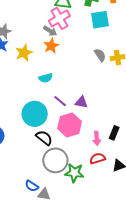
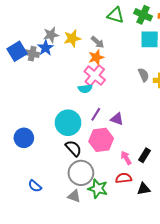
pink cross: (59, 18) -> (95, 76), moved, turned -30
yellow star: (24, 53) -> (72, 38), moved
purple line: (60, 101) -> (96, 114), turned 72
pink arrow: (97, 138) -> (126, 158), turned 144
blue semicircle: (32, 186) -> (35, 186), moved
gray triangle: (44, 194) -> (74, 196), moved

